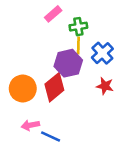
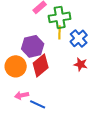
green cross: (78, 27) -> (60, 17), size x1.5
purple hexagon: (68, 63) -> (33, 46), moved

